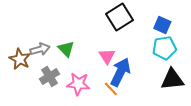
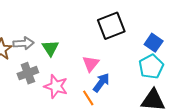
cyan pentagon: (164, 48) -> (151, 67), turned -30
blue arrow: (120, 72) -> (101, 82), size x0.7

